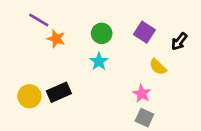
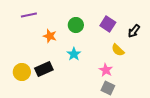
purple line: (39, 20) -> (29, 15), turned -42
orange star: (56, 39) -> (50, 36), moved
cyan star: (99, 61) -> (74, 54), moved

